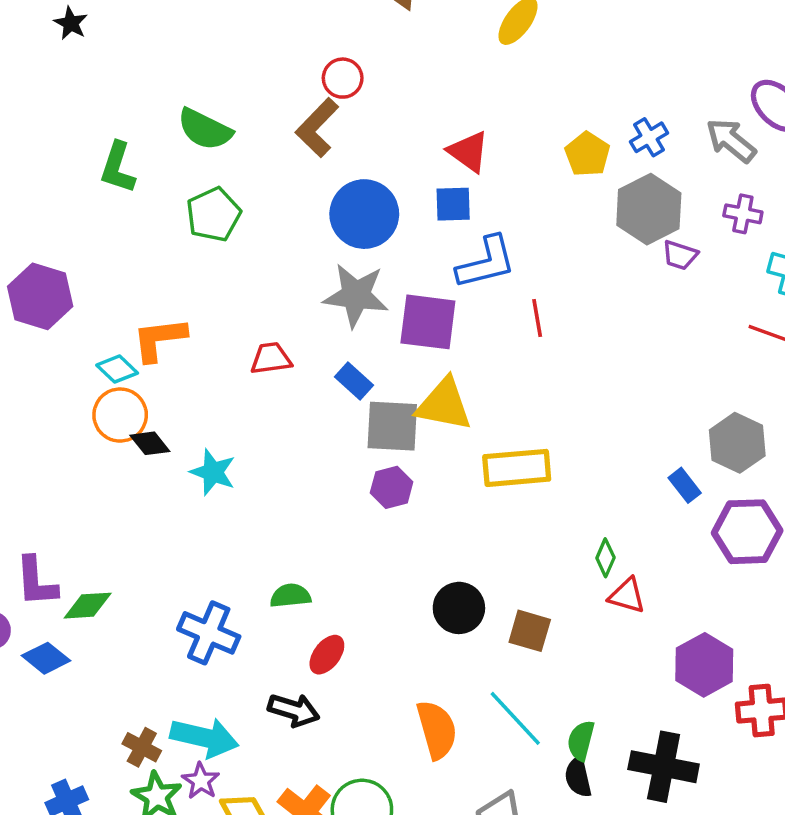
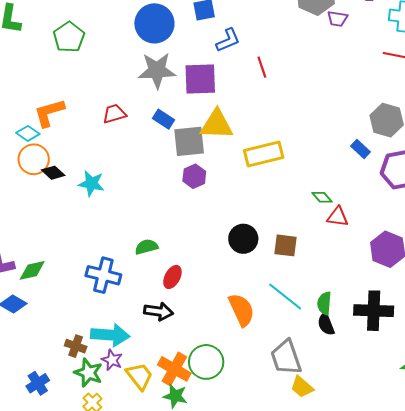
blue L-shape: (486, 263) -> (228, 40), size x0.7
green diamond: (605, 558) -> (322, 197), turned -55

